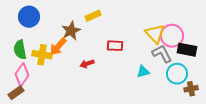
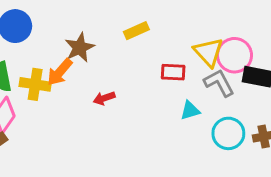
yellow rectangle: (93, 16) -> (136, 31), moved
red rectangle: (115, 46) -> (173, 72), moved
cyan circle: (177, 74) -> (228, 133), moved

